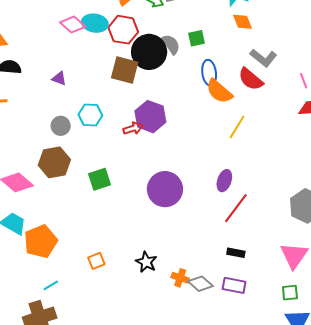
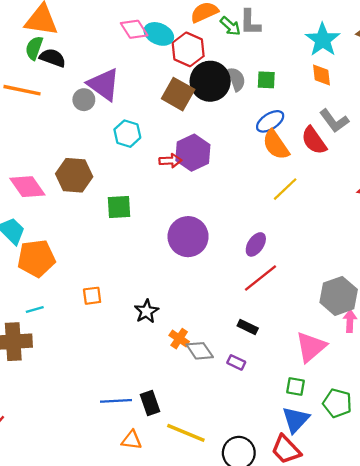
blue ellipse: (209, 73) -> (270, 121), turned 50
purple triangle: (59, 78) -> (104, 84), size x2.0
gray circle: (61, 126) -> (84, 100), moved
purple rectangle: (234, 285) -> (236, 362), size x0.7

